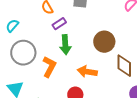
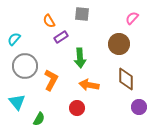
brown circle: (104, 42) -> (119, 44), moved
green arrow: (65, 45) -> (80, 58), moved

